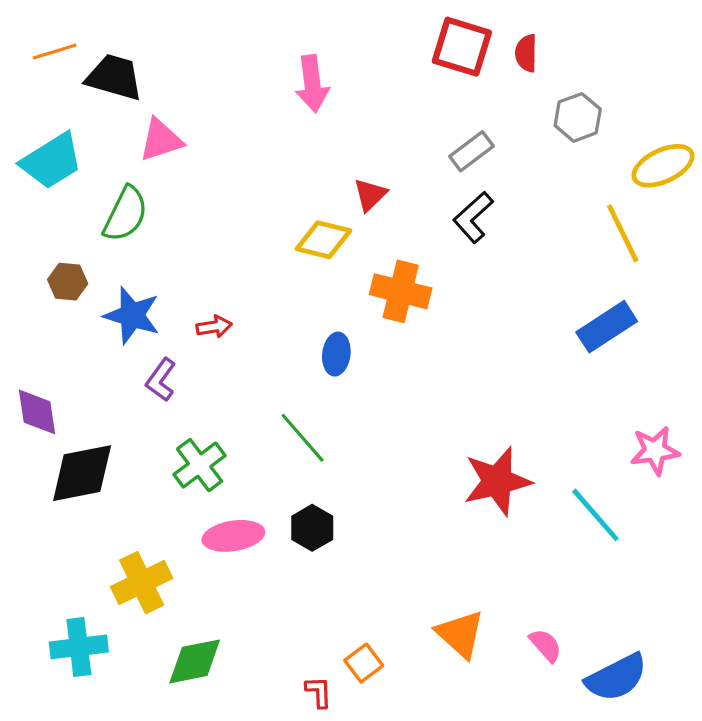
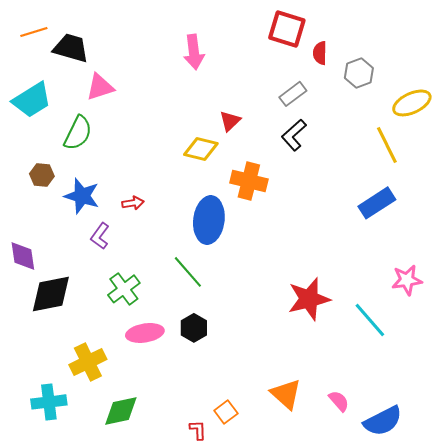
red semicircle: (526, 53) -> (320, 53), moved
blue ellipse: (336, 354) -> (209, 220), size x1.8

